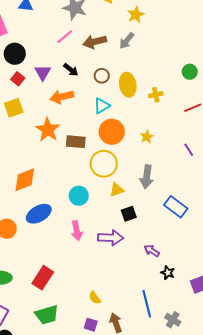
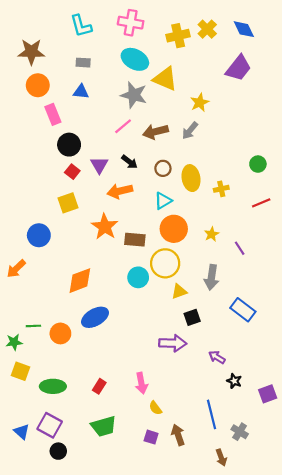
purple line: (189, 150) -> (240, 248), moved
cyan circle: (79, 196) -> (138, 277), moved
pink arrow: (77, 231) -> (141, 383), moved
red rectangle: (43, 278) -> (99, 386), size x0.6

